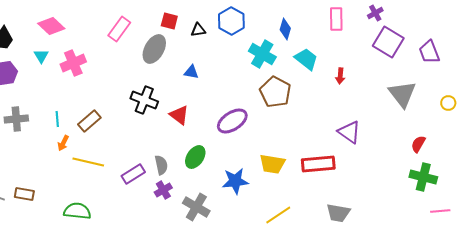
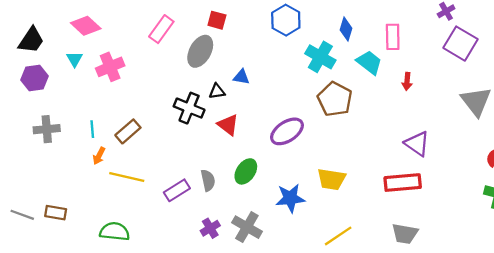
pink rectangle: (336, 19) -> (393, 37), moved
black triangle: (198, 30) -> (217, 91), moved
red rectangle: (318, 164) -> (403, 183), moved
purple cross: (163, 190) -> (210, 228), moved

